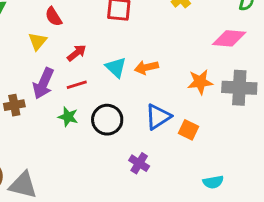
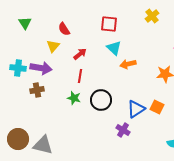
cyan triangle: (116, 67) -> (114, 48), moved
purple arrow: (43, 83) -> (41, 68), moved, turned -105
red line: (77, 85) -> (80, 76), turned -64
blue triangle: (158, 117) -> (136, 109), moved

